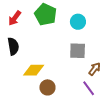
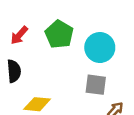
cyan circle: (78, 22) -> (100, 48), size x1.5

